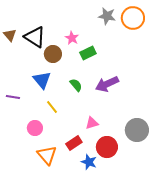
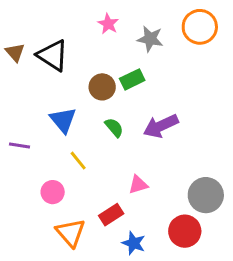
gray star: (107, 16) -> (150, 39), moved
pink star: (72, 38) -> (108, 24), moved
brown circle: (53, 54) -> (102, 87), moved
red circle: (107, 147) -> (185, 231), moved

